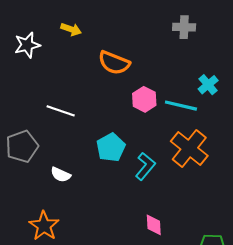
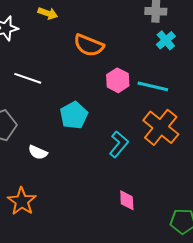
cyan cross: (208, 85) -> (166, 40), moved
white line: (61, 111) -> (28, 78), moved
cyan pentagon: (111, 147) -> (74, 115), moved

